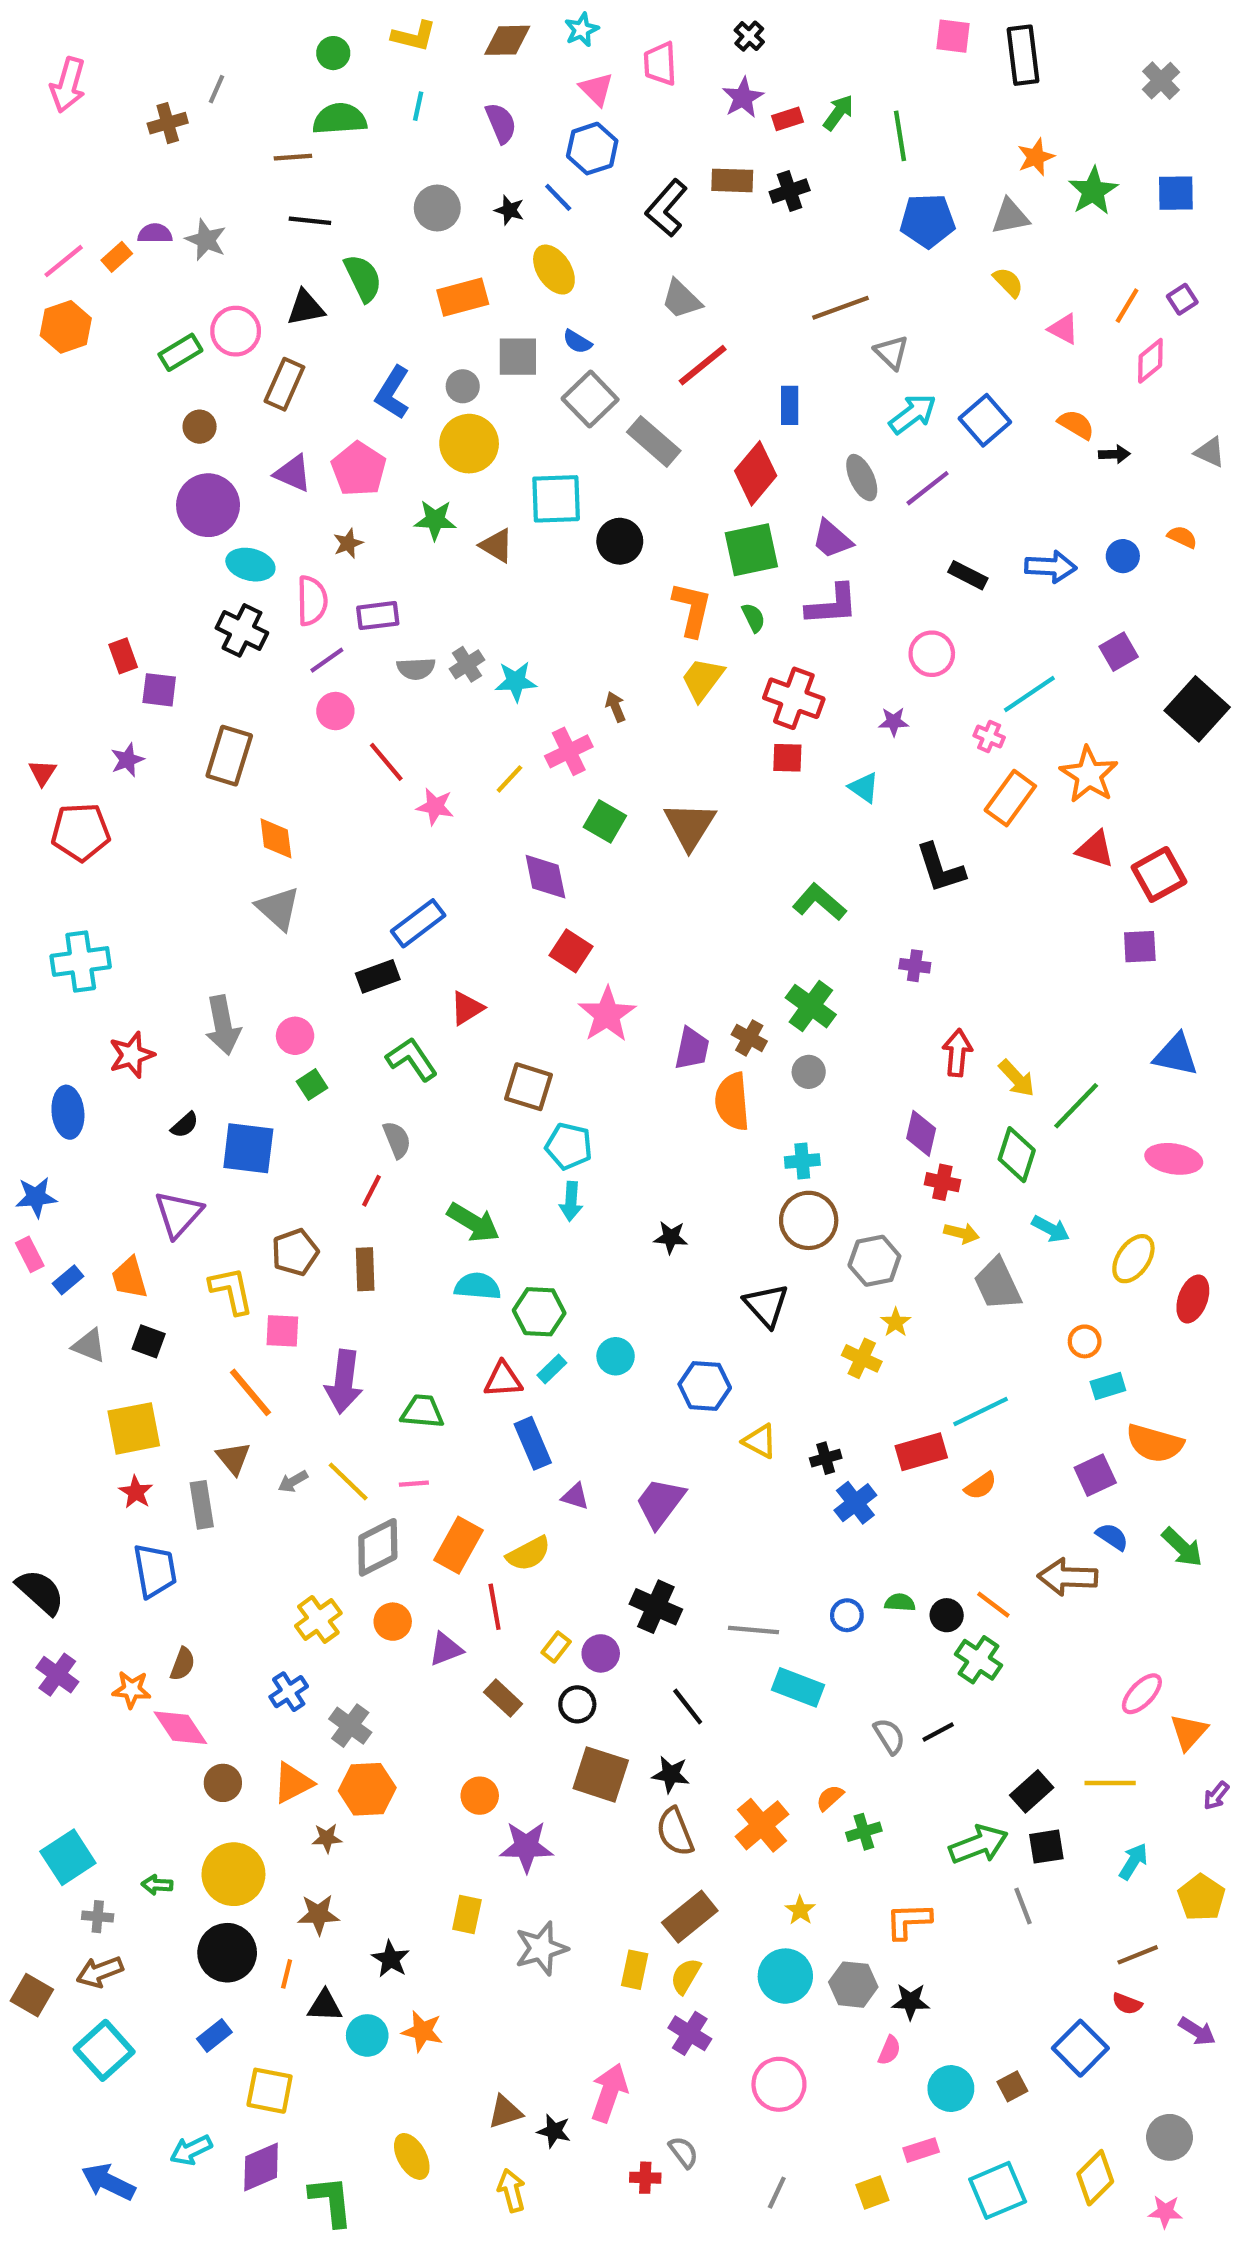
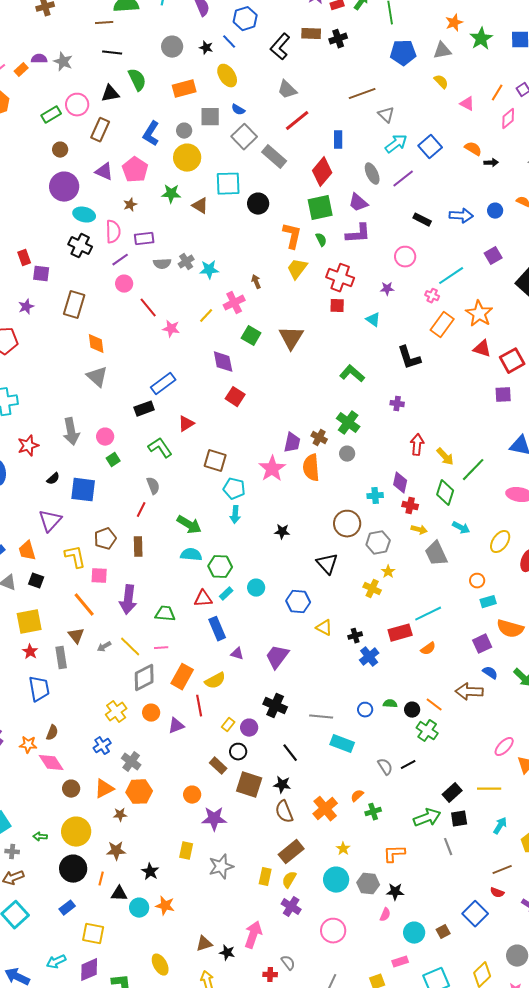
pink star: (607, 1015) -> (272, 469), moved
cyan cross: (802, 1161) -> (375, 496), moved
brown rectangle: (503, 1698) -> (218, 766), moved

